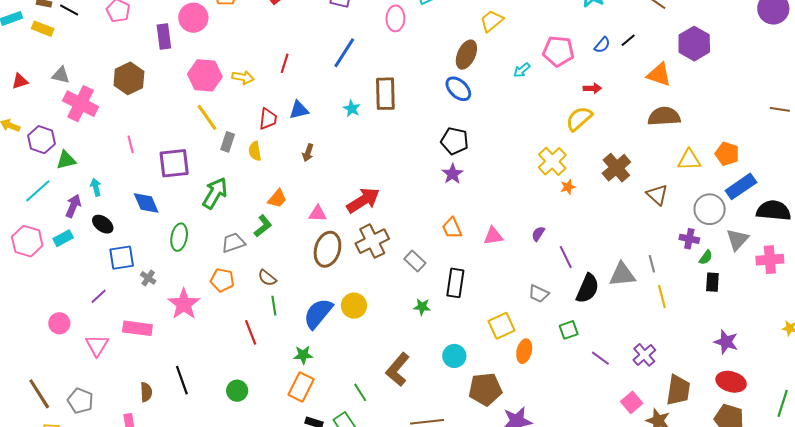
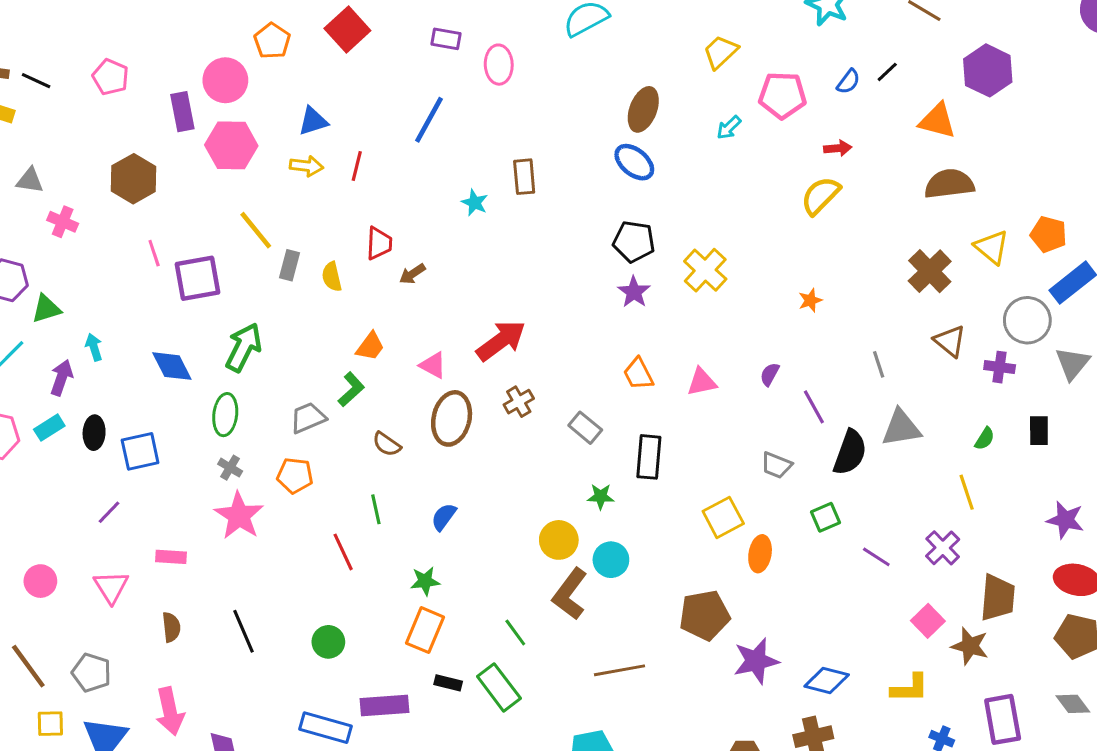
pink ellipse: (395, 18) -> (499, 65), moved
yellow trapezoid: (492, 21) -> (720, 52), moved
blue line: (344, 53) -> (429, 120), moved
red line: (285, 63) -> (357, 166), moved
pink hexagon: (205, 75) -> (231, 145), moved
brown rectangle: (385, 94) -> (524, 177), size x0.7
pink cross: (81, 104) -> (63, 222), size x0.6
blue triangle: (299, 110) -> (313, 121), moved
red trapezoid: (268, 119) -> (379, 243), moved
pink line: (131, 144) -> (154, 253), moved
brown arrow: (308, 153) -> (412, 274), turned 42
yellow triangle: (689, 160) -> (992, 247), turned 45
yellow cross: (552, 161) -> (705, 270), moved
purple square: (174, 163) -> (198, 278), moved
brown cross: (616, 168) -> (930, 271), moved
green arrow: (215, 193) -> (244, 347), moved
brown triangle: (657, 195) -> (950, 341), moved
pink triangle: (318, 214) -> (433, 365), turned 30
black ellipse: (103, 224) -> (94, 433), moved, turned 60
brown cross: (372, 241) -> (519, 402), size x0.6
green semicircle: (706, 257) -> (985, 439), moved
gray line: (652, 264) -> (879, 364), moved
gray cross: (148, 278) -> (230, 468), moved
brown semicircle: (267, 278) -> (387, 444), moved
yellow line: (662, 297) -> (967, 492), moved
yellow circle: (354, 306) -> (559, 540), moved
blue semicircle: (318, 314) -> (444, 517), size x0.6
pink circle: (59, 323) -> (40, 581), moved
pink rectangle: (137, 328) -> (171, 557), size x0.7
cyan circle: (454, 356) -> (611, 560), moved
brown semicircle: (146, 392) -> (171, 627), moved

